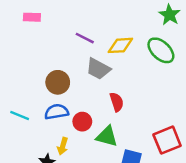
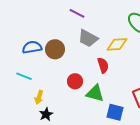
yellow diamond: (120, 45) -> (117, 44), moved
blue semicircle: (56, 112) -> (32, 47), moved
yellow arrow: (63, 146) -> (39, 97), moved

